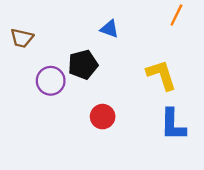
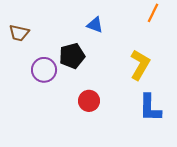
yellow L-shape: (161, 75) -> (140, 65), turned 48

